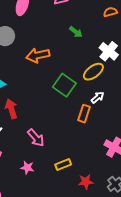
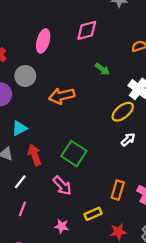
green square: (64, 85) -> (74, 154), moved
orange rectangle: (84, 114) -> (118, 190), moved
pink star: (27, 168) -> (62, 226), moved

